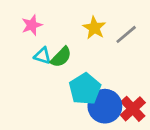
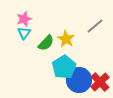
yellow star: (94, 28) -> (66, 39), moved
cyan triangle: (42, 56) -> (24, 33), moved, turned 48

